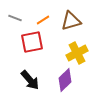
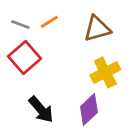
orange line: (43, 20) -> (49, 22), moved
red square: (32, 42) -> (25, 57), moved, turned -30

